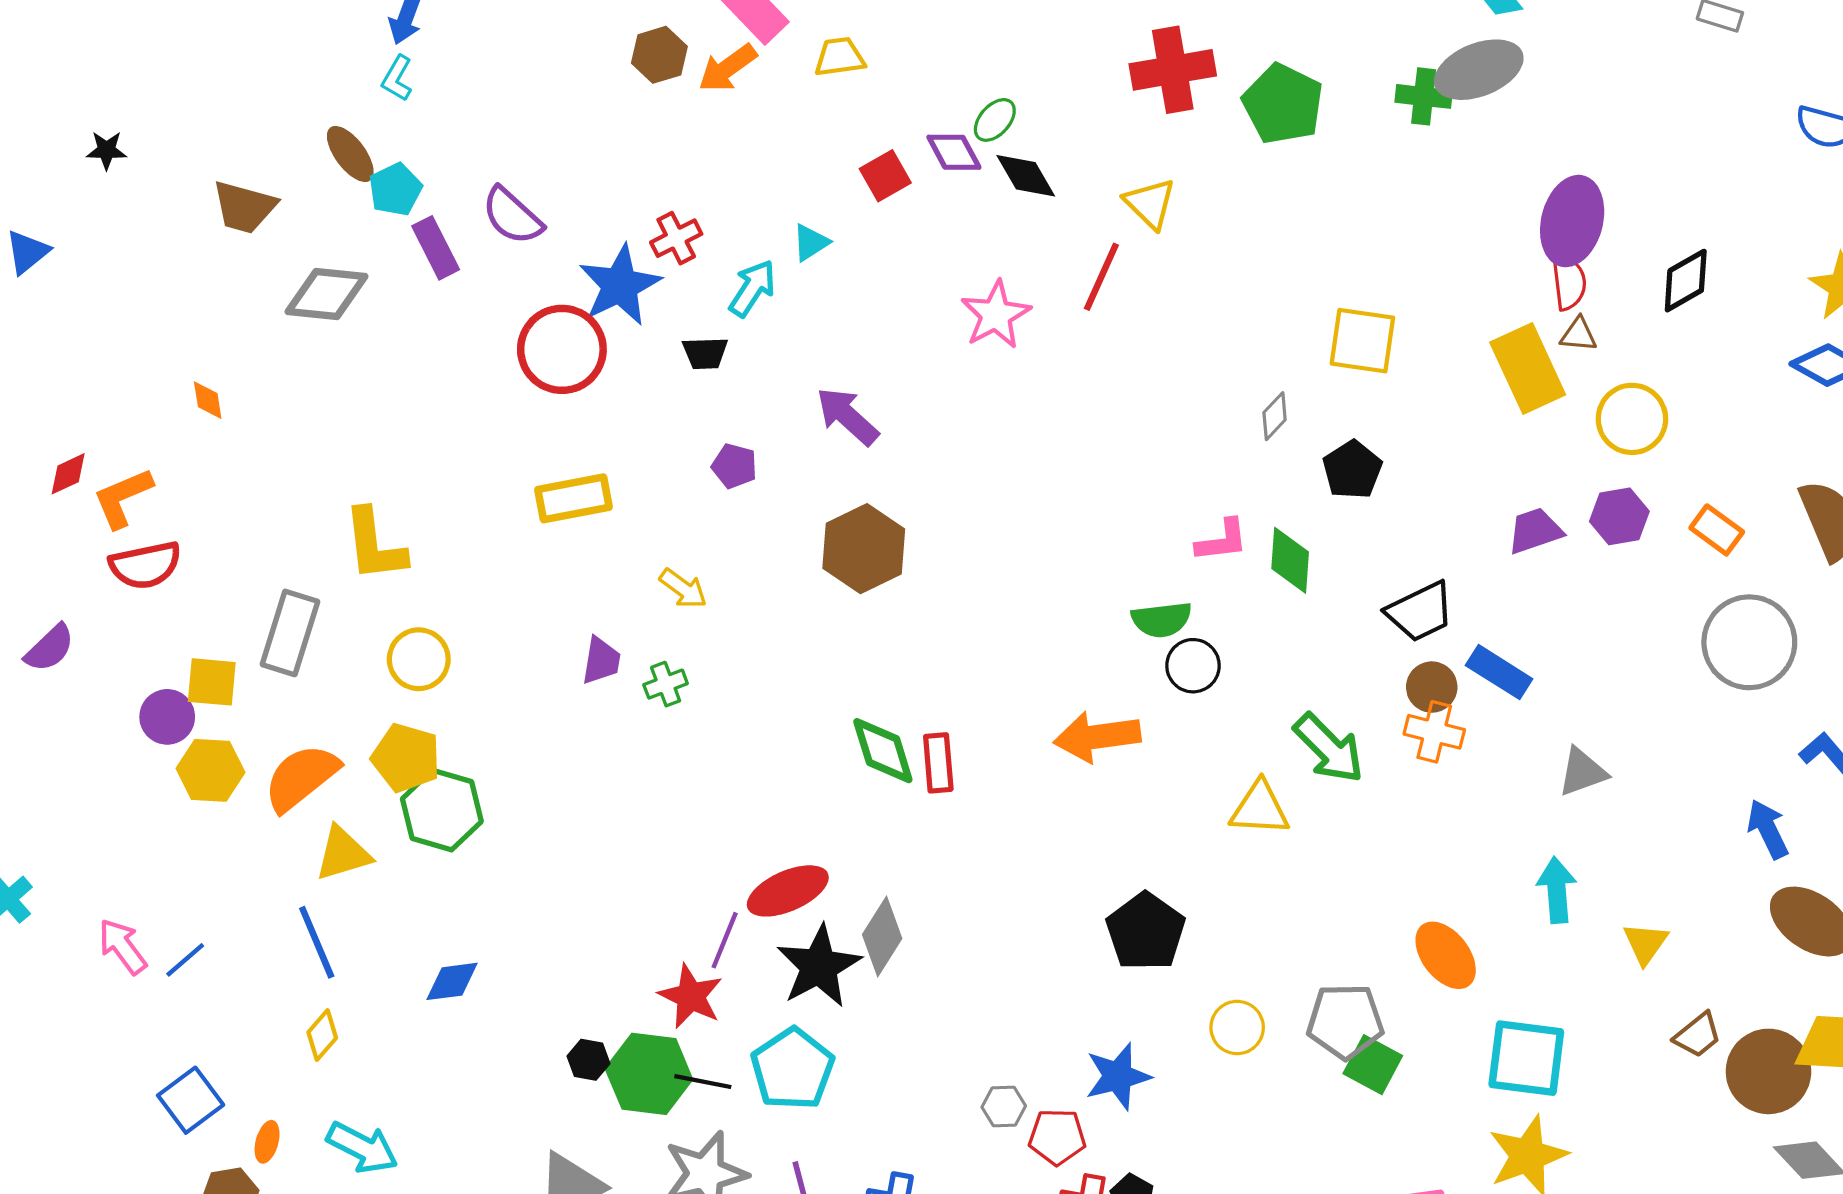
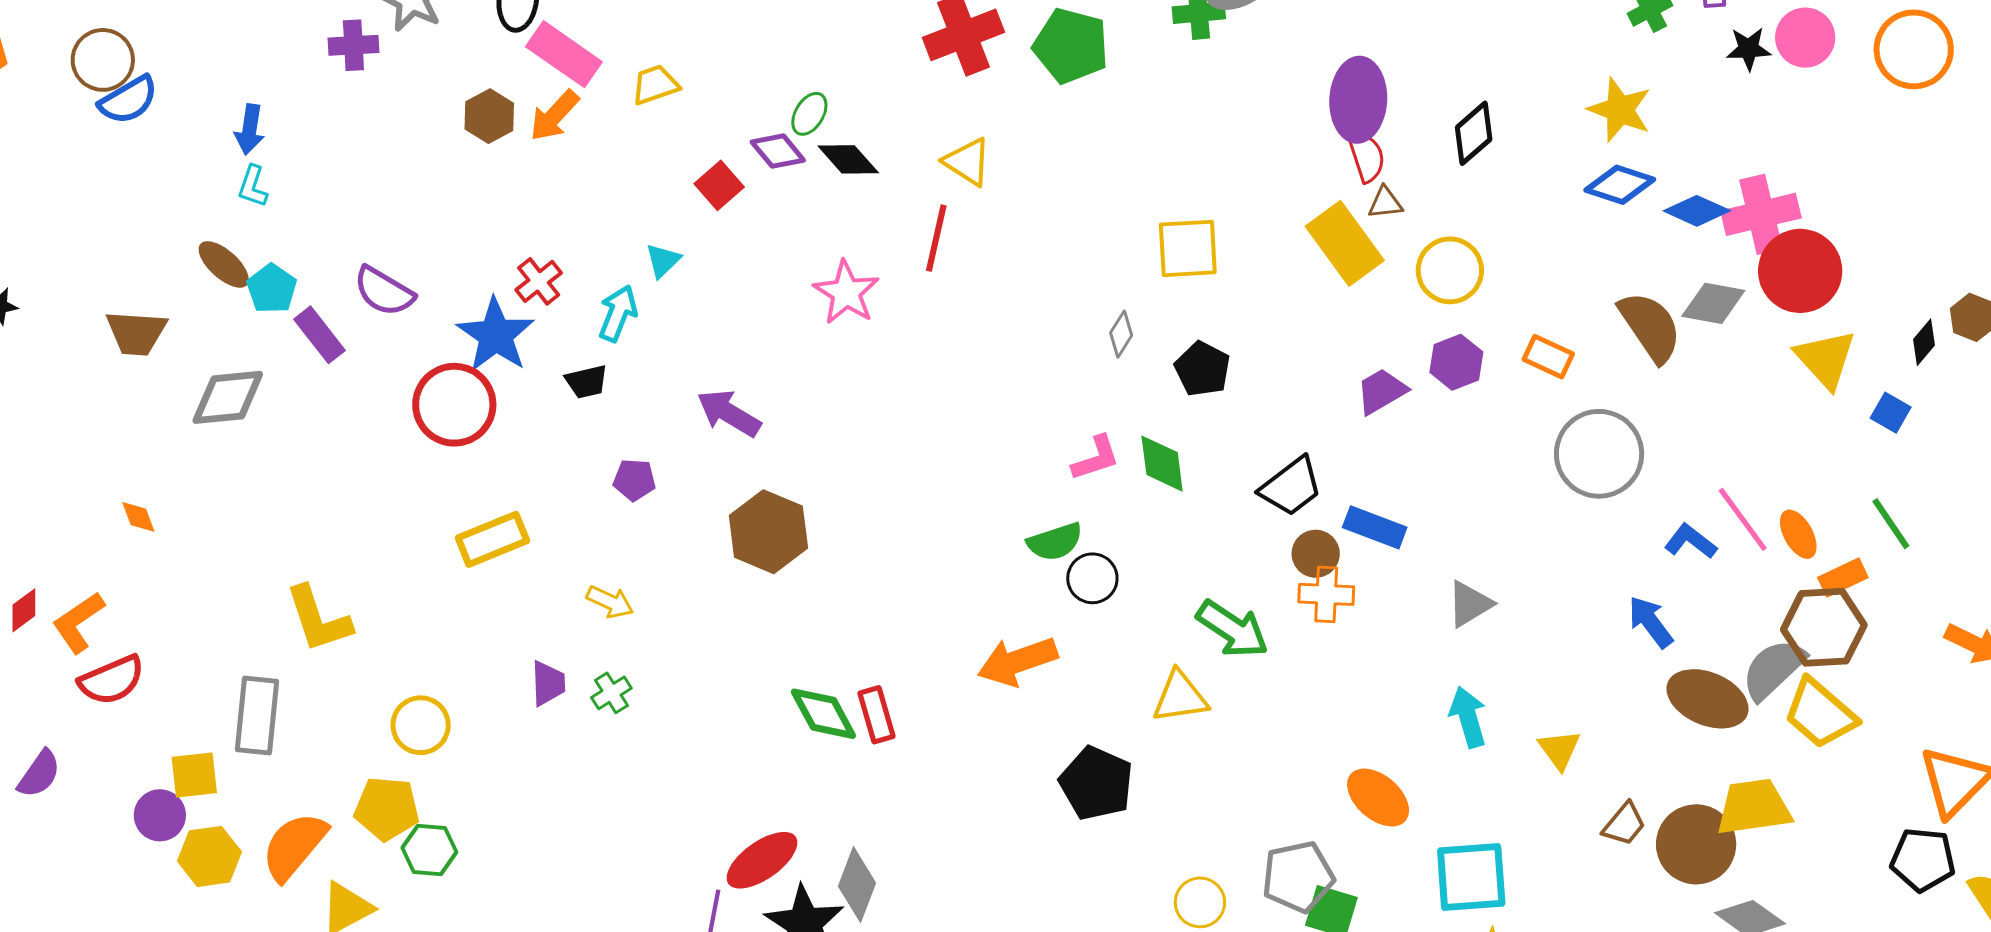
yellow circle: (419, 659) -> (421, 725), moved
green hexagon: (442, 810) -> (429, 850), size x0.7
black pentagon: (1146, 932) -> (1096, 783), moved

